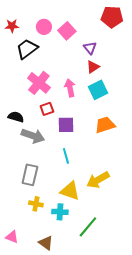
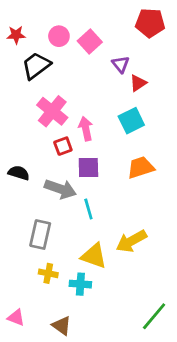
red triangle: (93, 67) -> (138, 83), moved
pink arrow: (70, 88) -> (86, 129), moved
black semicircle: (16, 117) -> (19, 173), moved
gray arrow: (33, 136) -> (60, 189), moved
green line: (88, 227) -> (154, 316), moved

